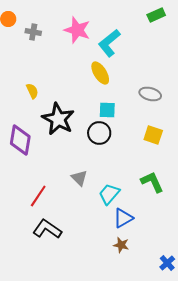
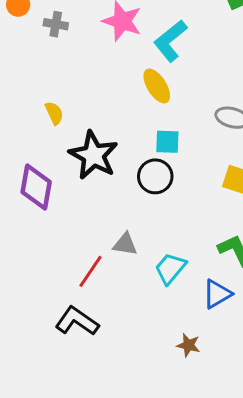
gray triangle: (79, 178) -> (125, 244), turned -36
red line: (38, 196) -> (90, 271), moved
blue triangle: (123, 218) -> (217, 294), moved

